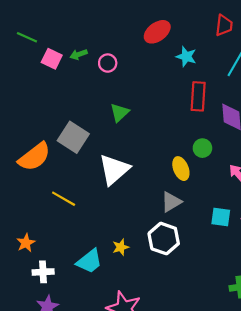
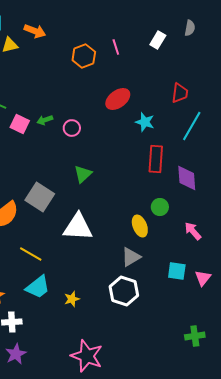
white triangle: (114, 170) -> (78, 227), turned 44
yellow star: (121, 247) -> (72, 299), moved
cyan trapezoid: (89, 261) -> (38, 287), moved

